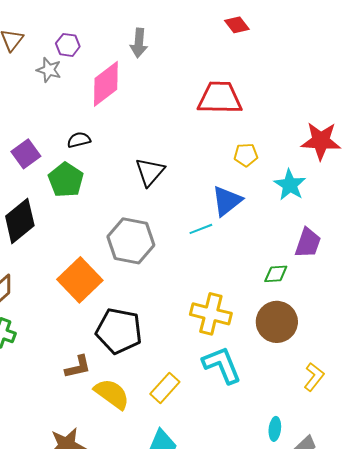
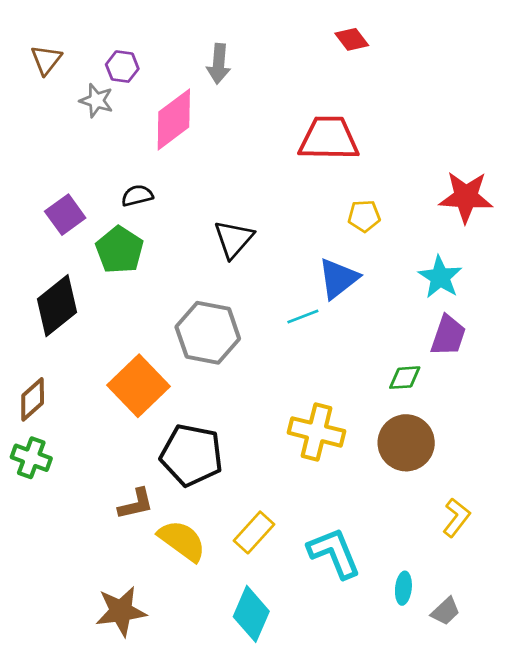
cyan star: (290, 185) -> (440, 277), moved
cyan L-shape: (222, 365) -> (334, 553), moved

